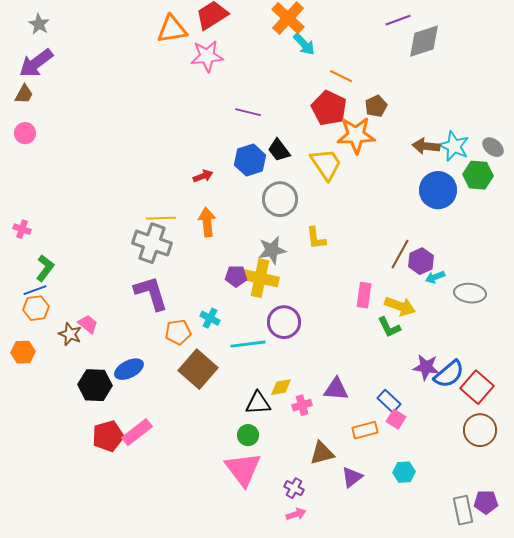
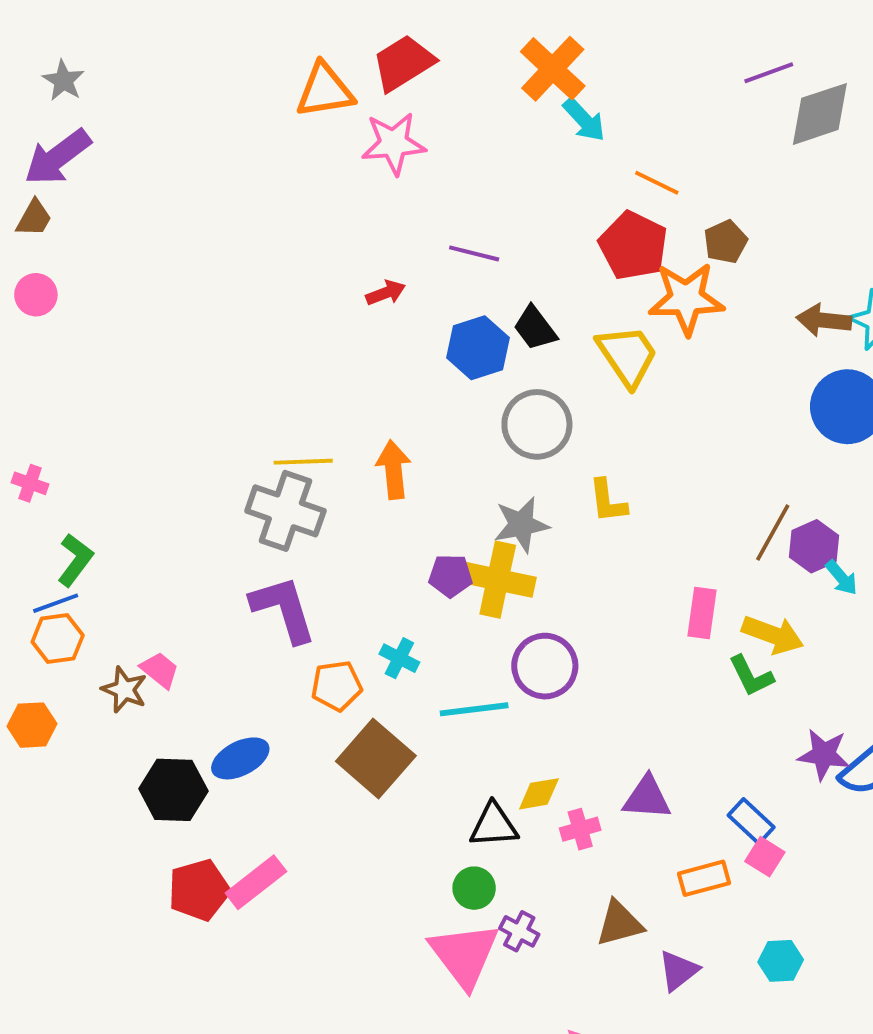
red arrow: (203, 176) -> (386, 293), moved
cyan arrow: (435, 277) -> (842, 578), turned -108
purple cross: (294, 488) -> (519, 931), moved

